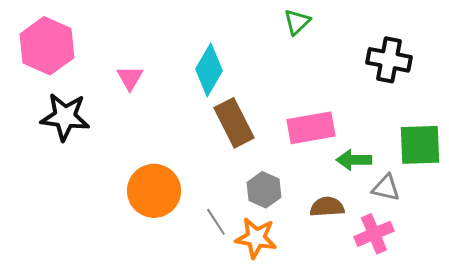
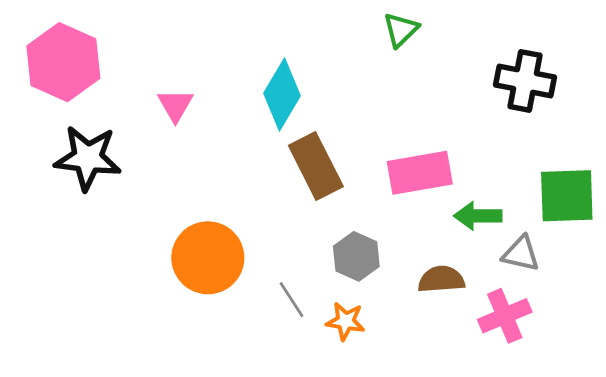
orange star: (256, 238) -> (345, 321), size x0.7

